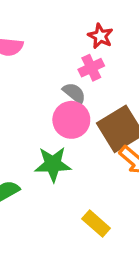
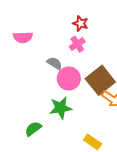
gray semicircle: (74, 93) -> (55, 63), moved

